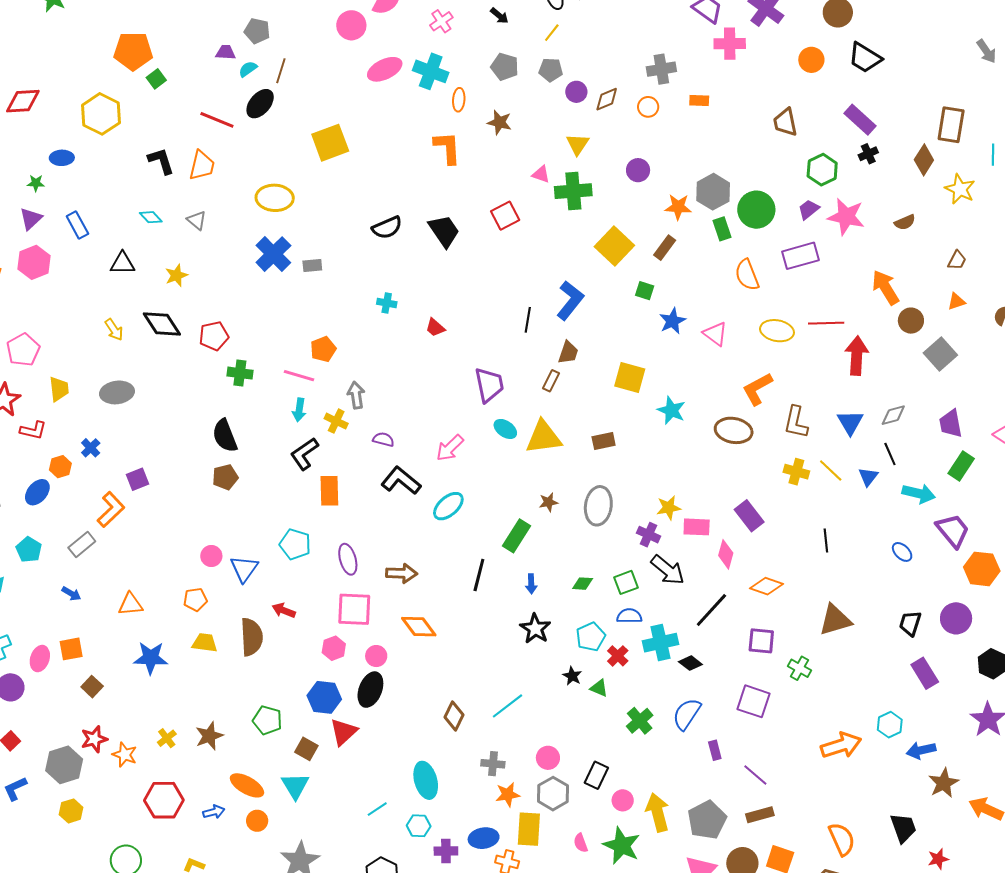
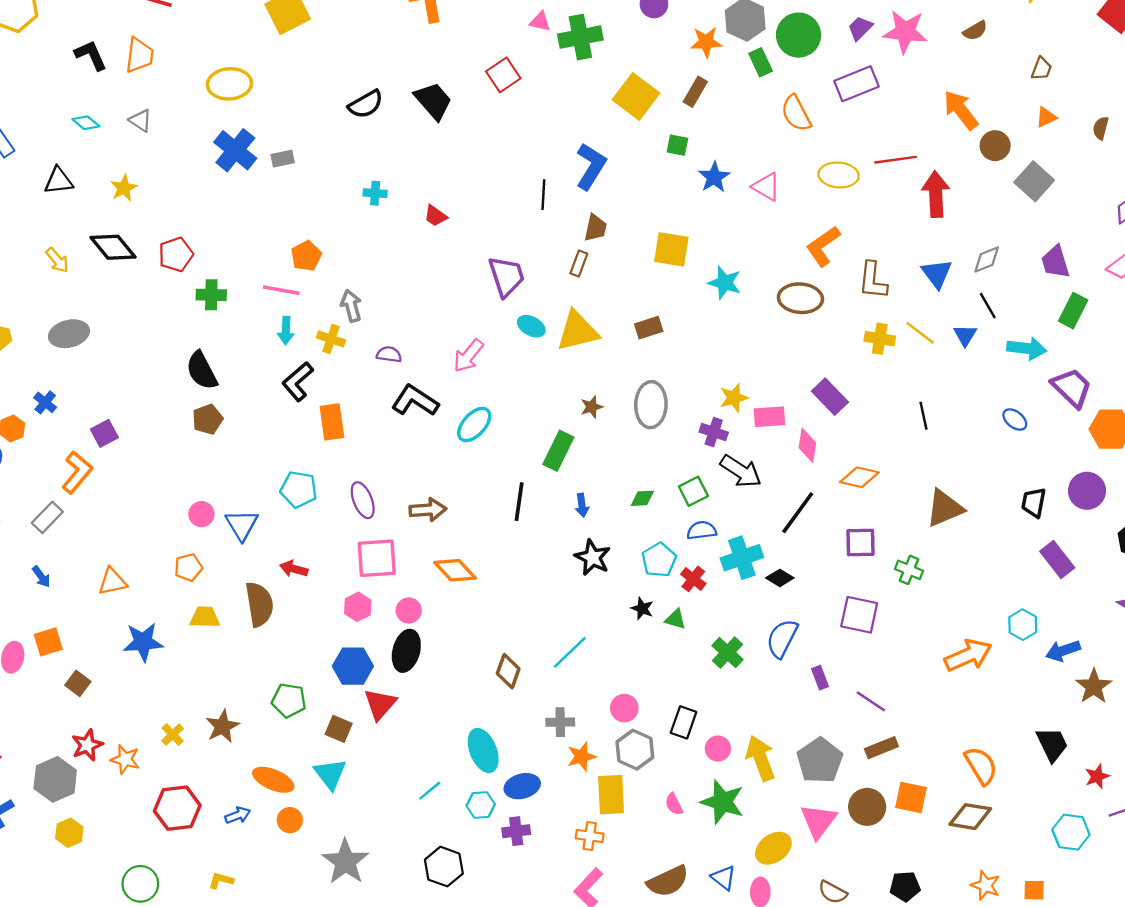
blue arrow: (71, 594) -> (41, 577), turned 30
blue ellipse: (484, 838) -> (522, 786), moved

